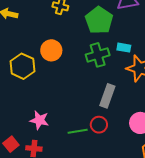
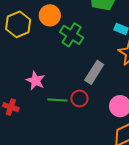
green cross: (98, 55) -> (72, 35), moved, turned 35
pink star: (39, 120) -> (36, 81), moved

